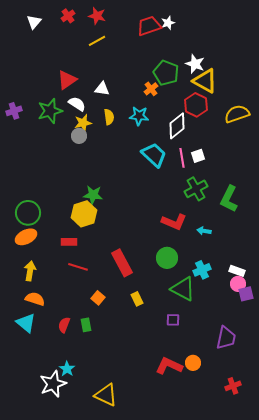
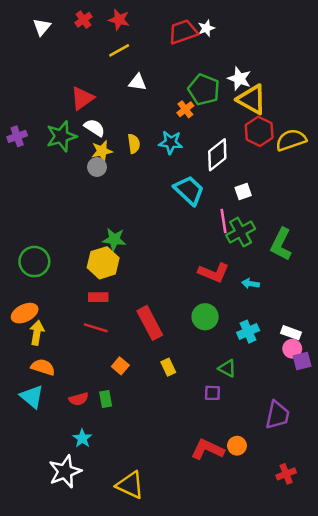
white triangle: (102, 89) -> (138, 82), moved
red hexagon: (196, 105) -> (259, 131), moved
pink line: (182, 158) -> (223, 221), moved
orange ellipse: (26, 237) -> (25, 313), moved
red rectangle: (69, 242) -> (98, 297), moved
green triangle: (183, 289) -> (227, 368), moved, size x0.6
red semicircle: (64, 325) -> (79, 399), turned -126
cyan star: (67, 369) -> (82, 438), moved

